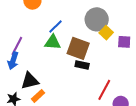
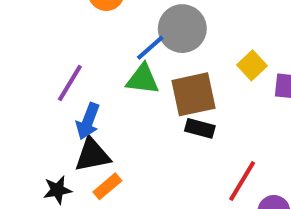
gray circle: (97, 19) -> (182, 29), moved
brown square: (78, 48) -> (193, 94), turned -35
blue arrow: (13, 61) -> (88, 121), moved

